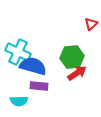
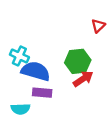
cyan cross: (18, 52) -> (19, 56), size x0.7

